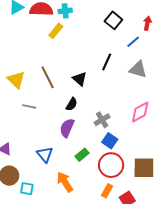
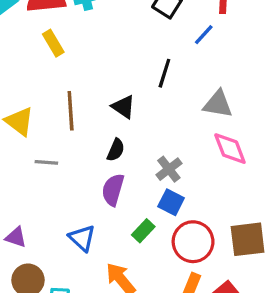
yellow rectangle: (56, 31) -> (53, 43), moved, turned -63
gray triangle: (138, 70) -> (218, 104), moved
brown line: (48, 77) -> (71, 111), turned 30
pink diamond: (140, 112) -> (230, 149), turned -75
blue square: (110, 141) -> (171, 202), moved

